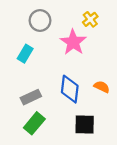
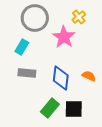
gray circle: (40, 21) -> (35, 18), size x1.4
gray rectangle: (31, 97) -> (27, 73), moved, turned 30
green rectangle: (34, 123) -> (50, 108), moved

